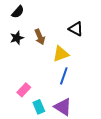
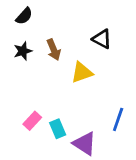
blue line: (64, 76) -> (118, 119), moved
cyan rectangle: (39, 107) -> (58, 129), moved

